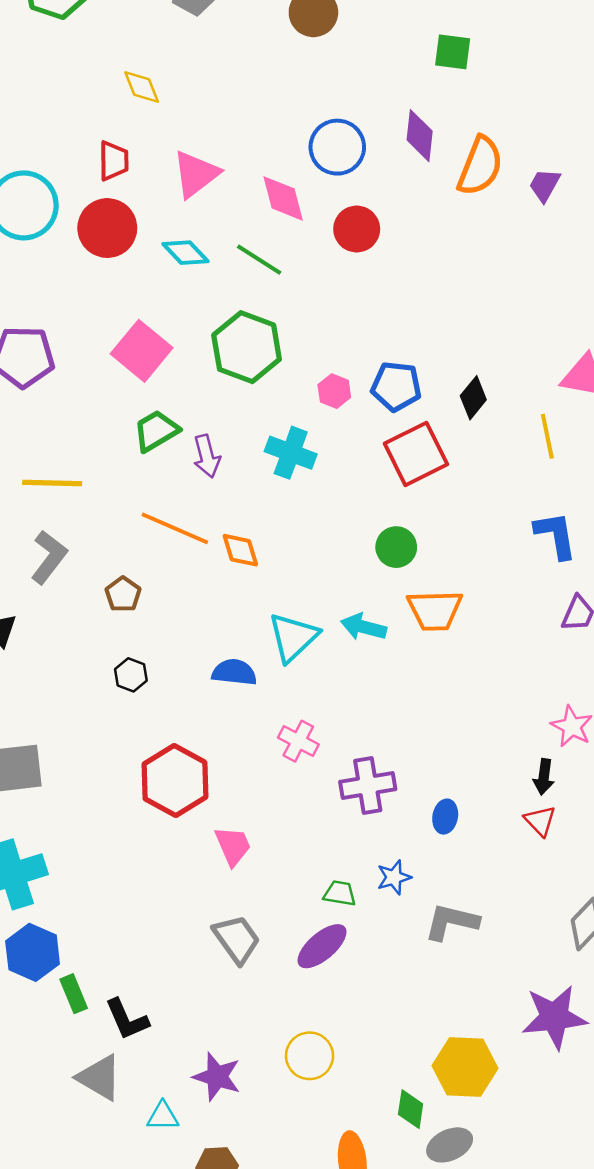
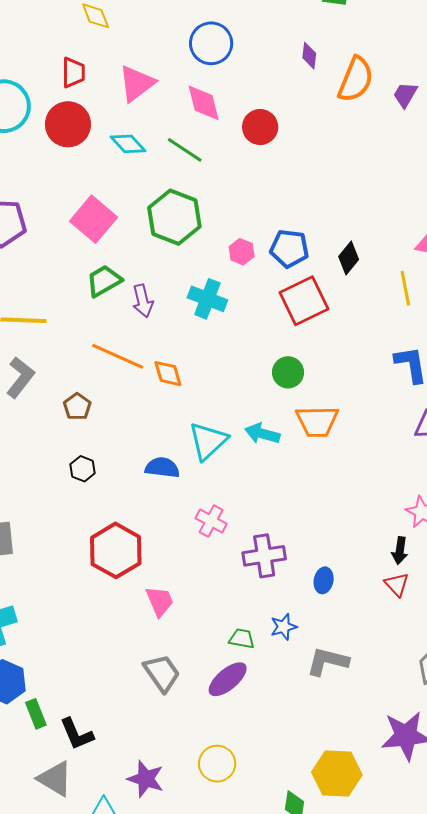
purple diamond: (420, 136) -> (309, 56), size x0.7
blue circle: (337, 147) -> (211, 43), moved

